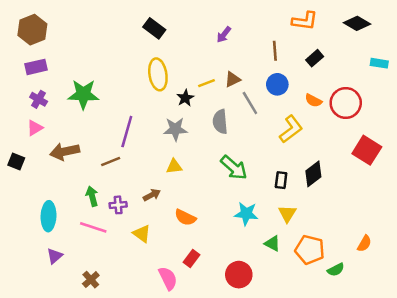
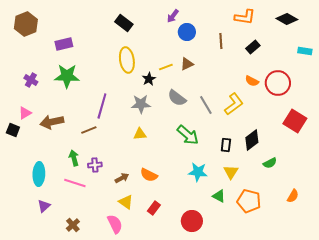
purple arrow: (224, 35) -> (173, 16), moved
purple rectangle: (36, 67) -> (64, 44), moved
blue circle: (277, 84) -> (187, 32), moved
gray line: (250, 103) -> (206, 105), moved
gray semicircle: (220, 122) -> (177, 98), turned -48
pink triangle: (35, 128) -> (25, 113), moved
brown arrow: (152, 195) -> (122, 178), moved
yellow triangle: (142, 234) -> (126, 202), moved
green semicircle: (336, 270) -> (270, 163), moved
pink semicircle: (168, 278) -> (115, 224), moved

